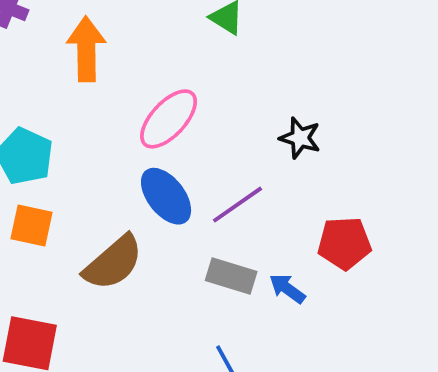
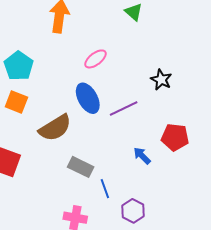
pink ellipse: (169, 119) -> (95, 59), size x0.7
gray rectangle: (231, 276) -> (81, 167), moved

